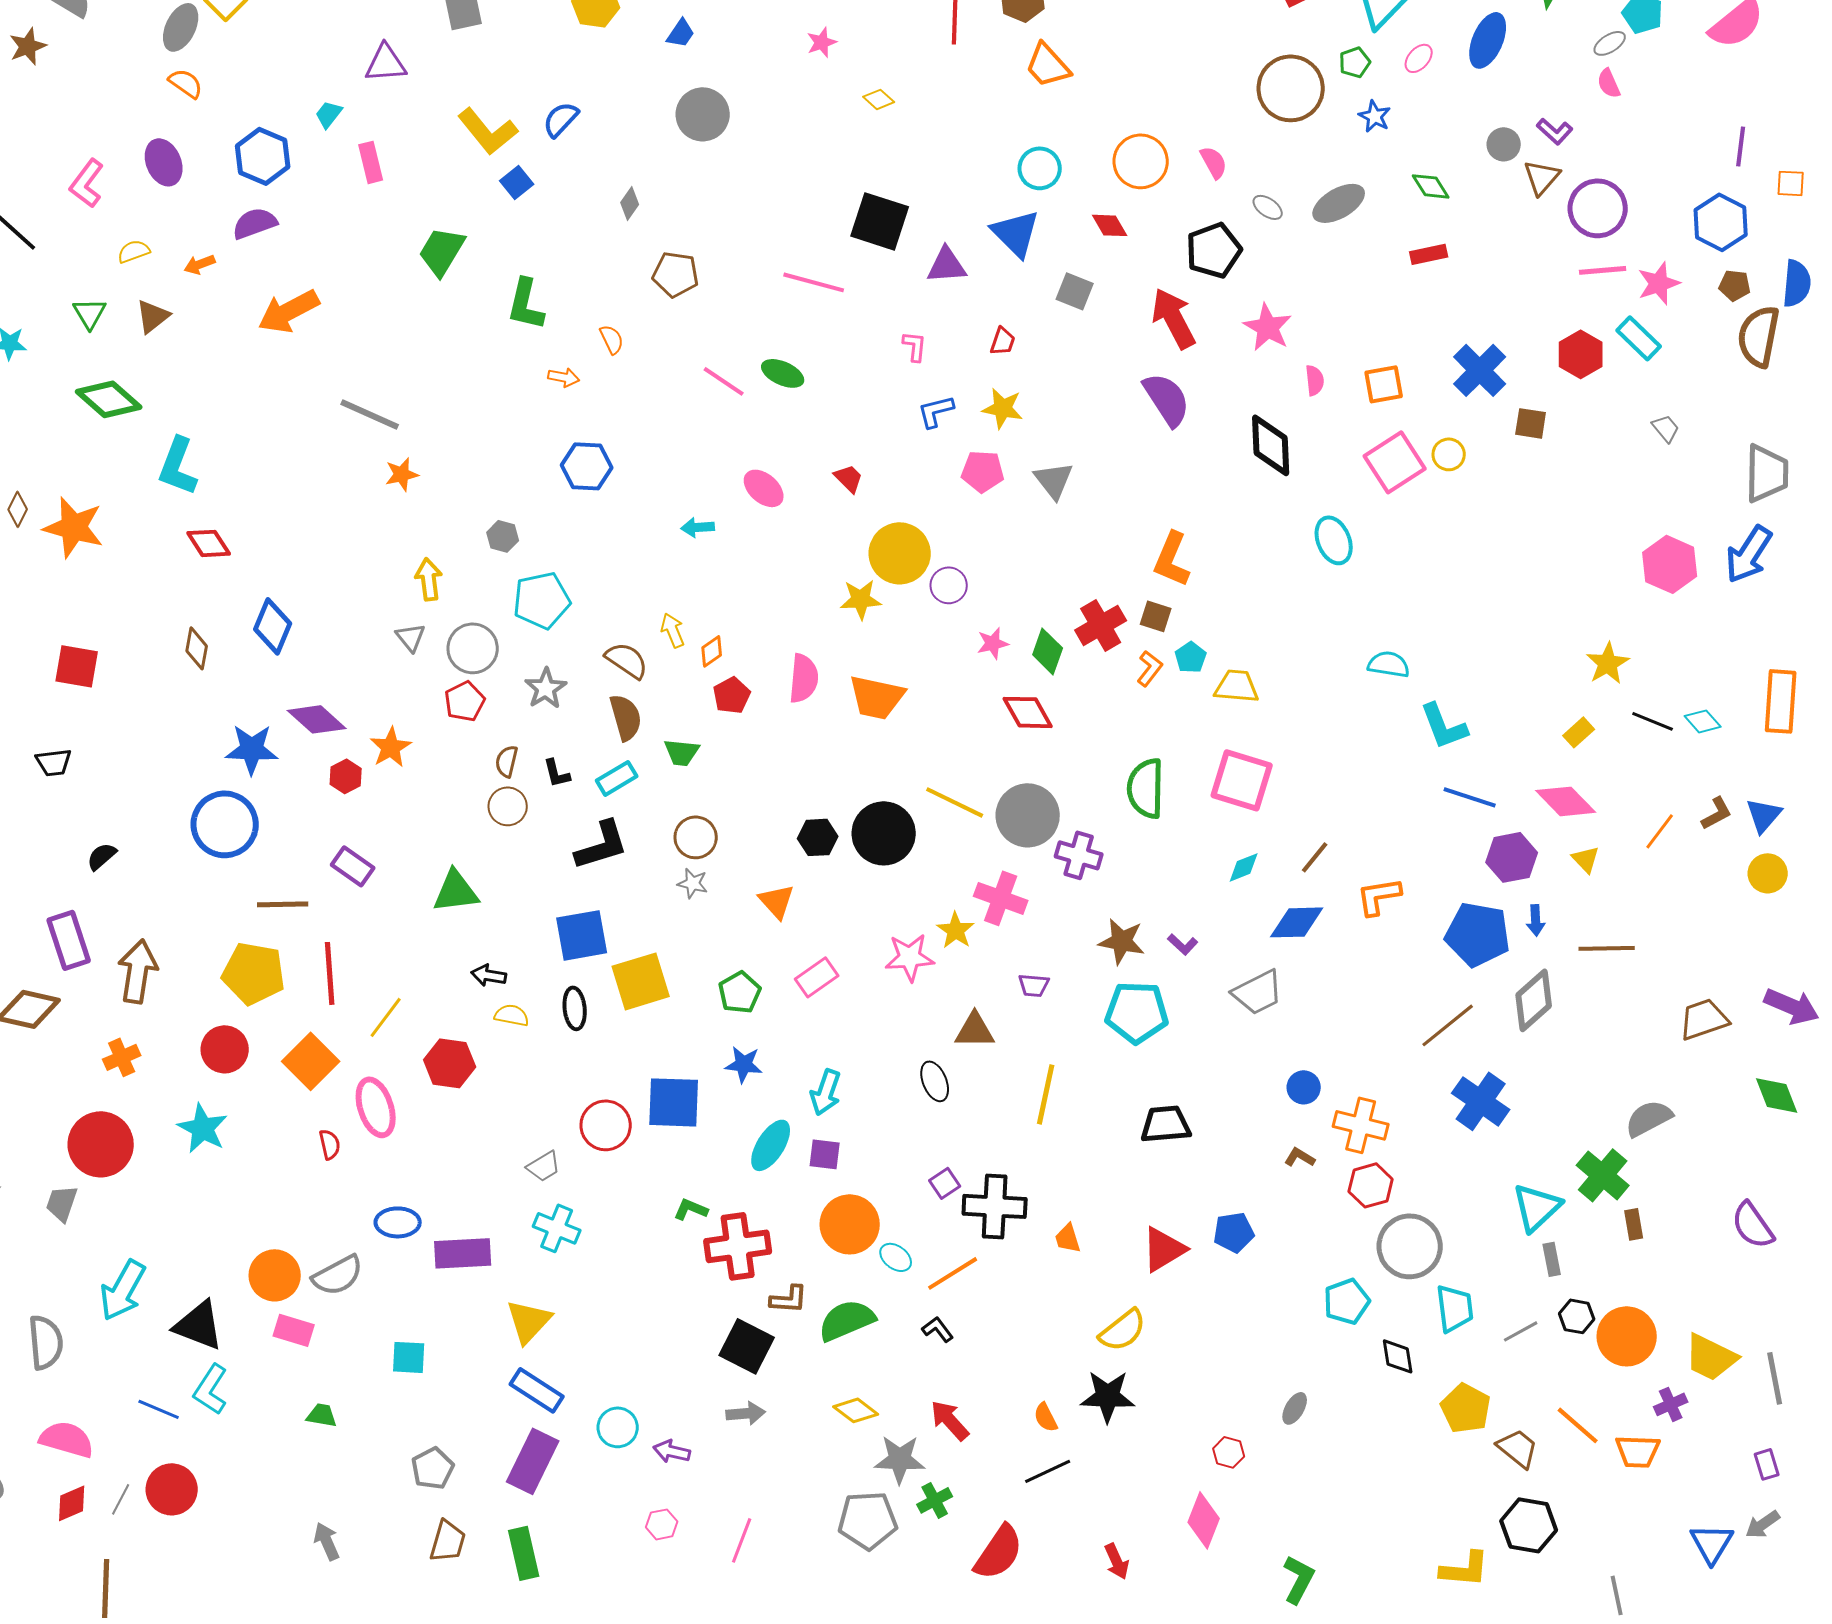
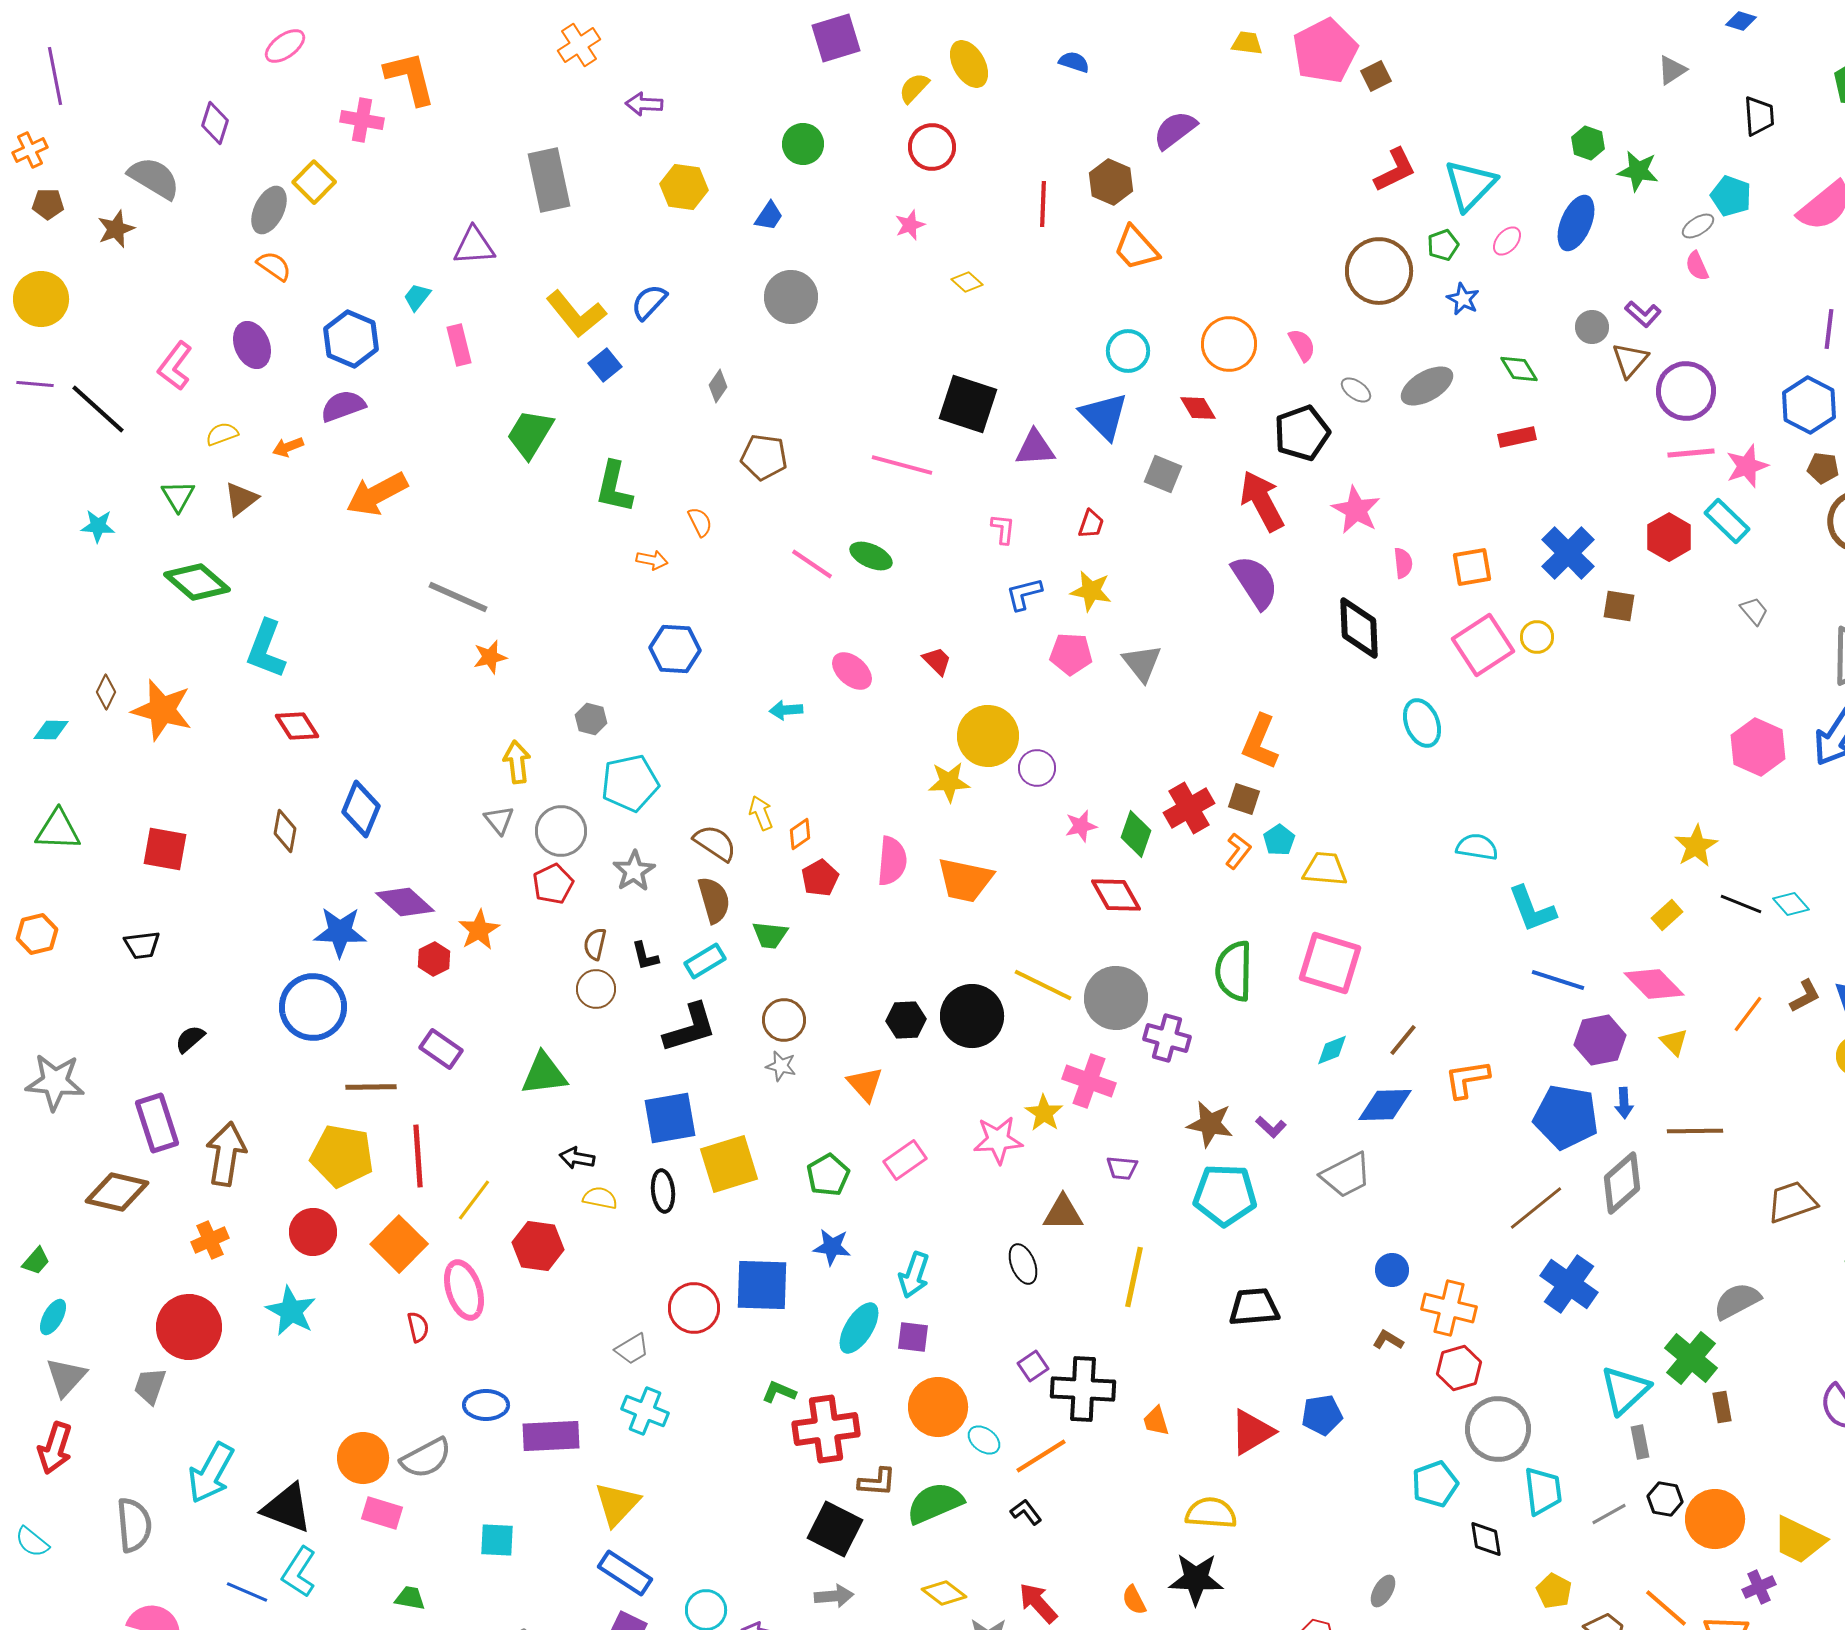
yellow semicircle: (1123, 1330) -> (1211, 1513), turned -138
yellow pentagon: (1466, 1408) -> (1554, 1591), size x0.7

